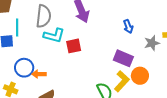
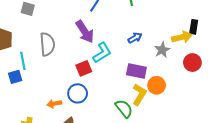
blue arrow: (128, 26) -> (135, 38), turned -88
cyan L-shape: (54, 35) -> (102, 53), moved, turned -35
blue circle: (24, 68) -> (78, 93), moved

